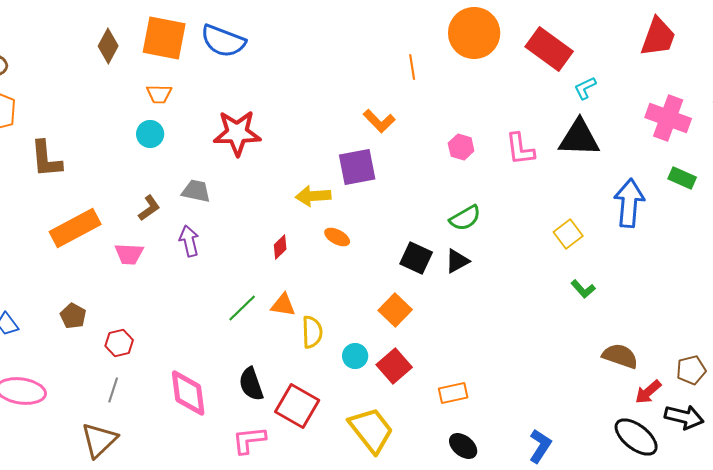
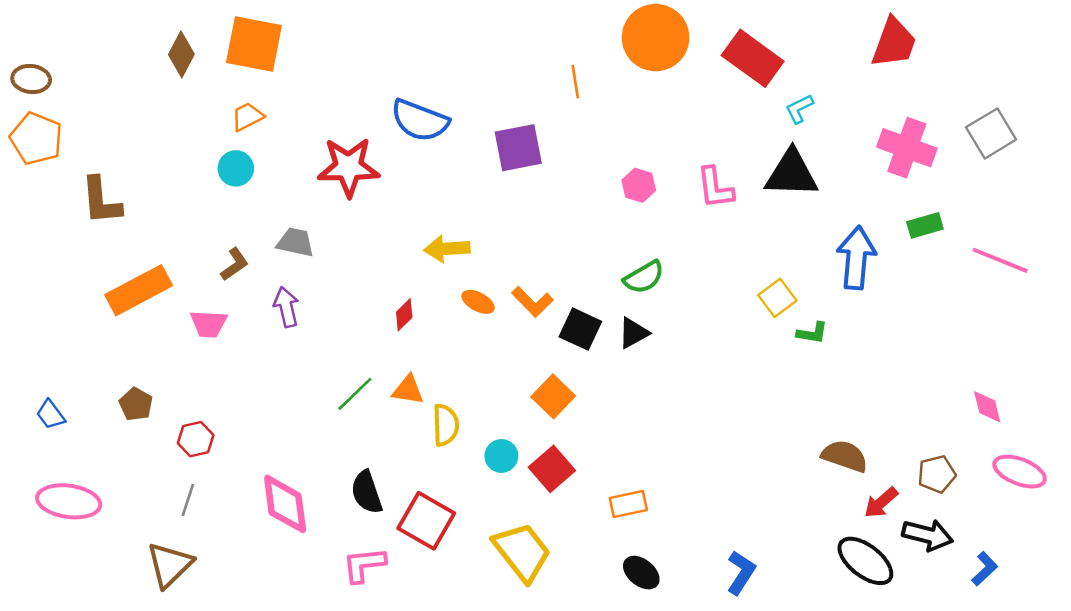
blue semicircle: (223, 41) -> (420, 120), moved
orange trapezoid: (159, 94) -> (247, 117), turned 152
orange L-shape: (379, 121) -> (532, 302), moved
purple square: (357, 167) -> (518, 148), moved
green rectangle: (682, 178) -> (925, 225), turned -40
green L-shape: (583, 289) -> (812, 333), moved, turned -40

